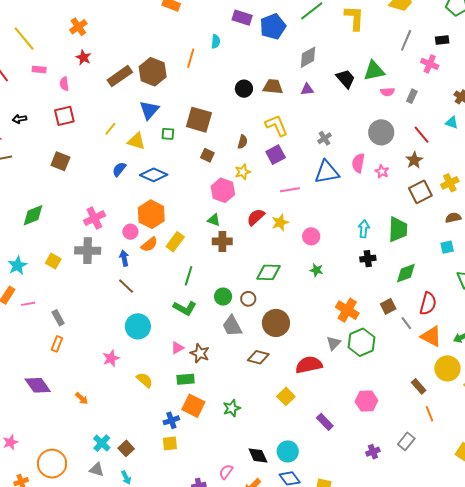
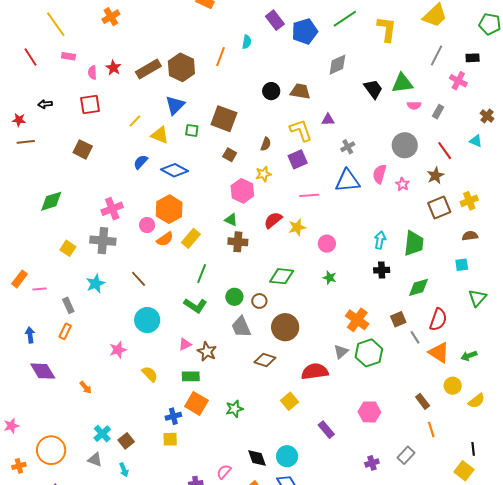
purple rectangle: (242, 18) -> (275, 20), turned 30
red star: (83, 57) -> (113, 68), moved
purple triangle: (307, 89) -> (328, 120), moved
blue arrow: (124, 258) -> (30, 335), moved
cyan star: (17, 265) -> (96, 284), moved
yellow circle: (447, 368) -> (453, 386), size x0.7

